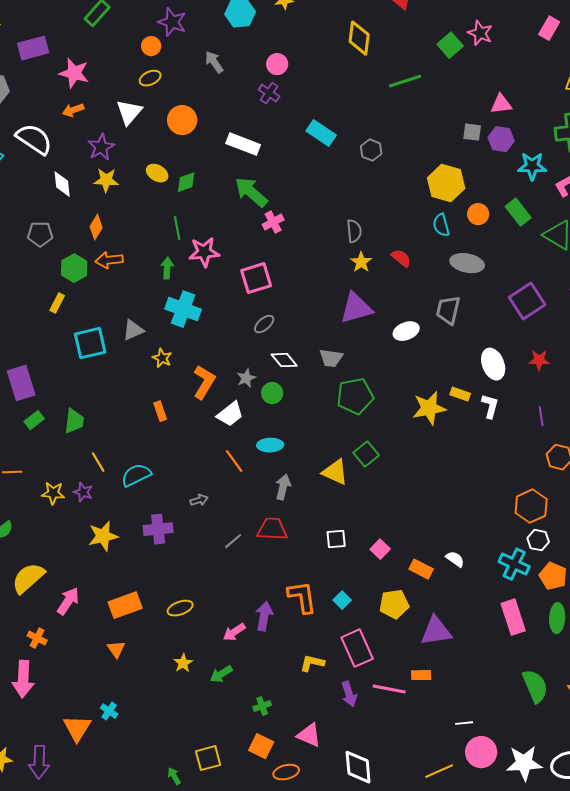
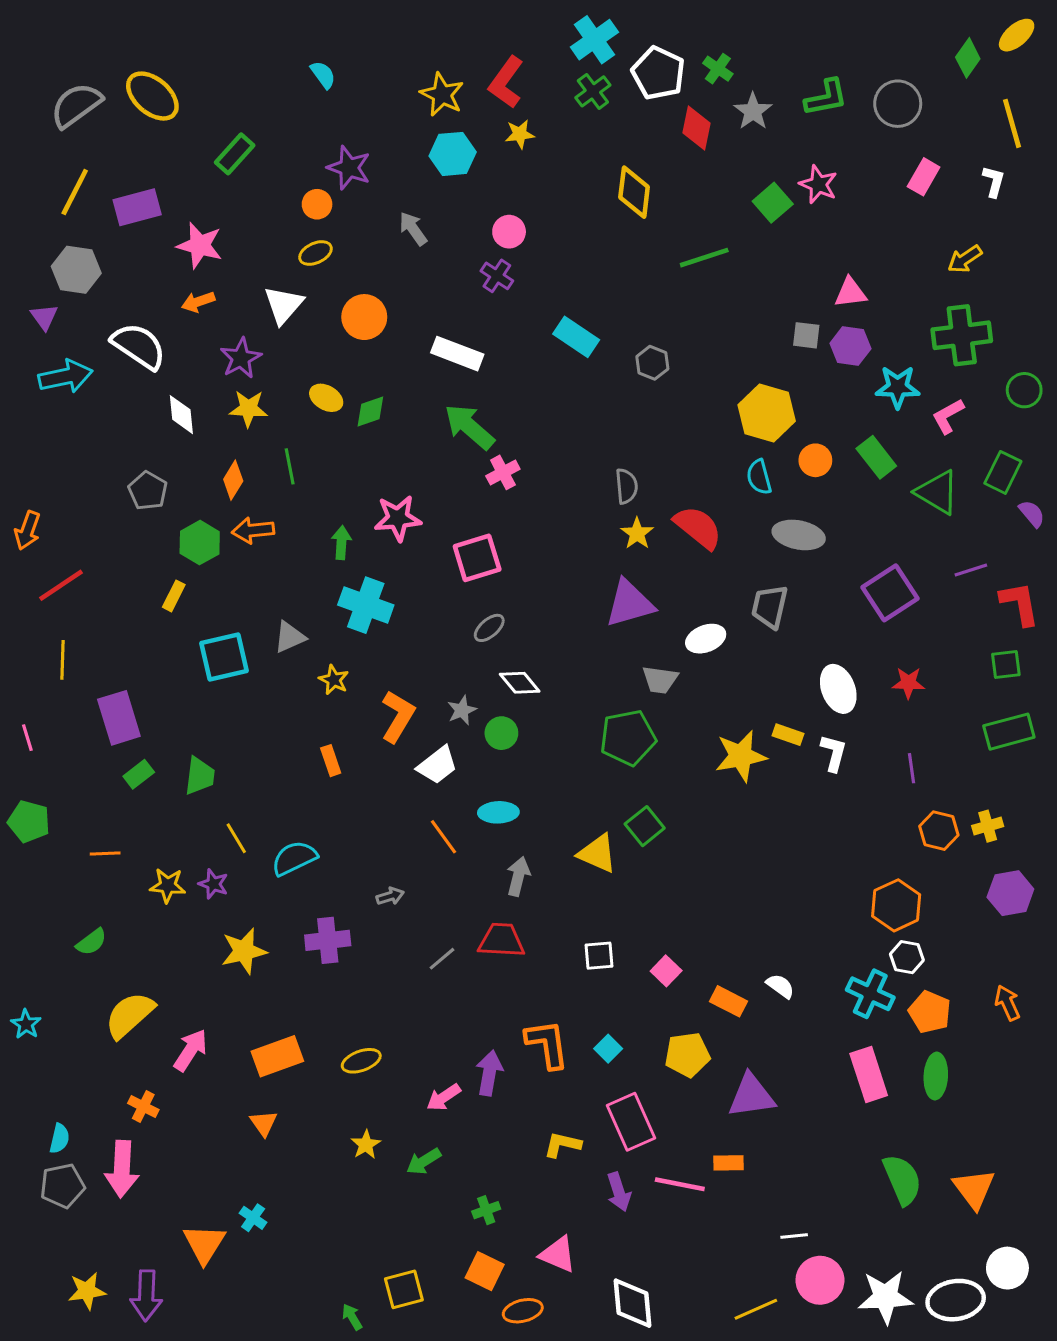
green line: (177, 228) -> (290, 466), moved
gray pentagon: (40, 234) -> (148, 491), turned 30
red semicircle: (401, 258) -> (698, 527), size x1.6
gray trapezoid: (331, 358) -> (660, 680), moved

